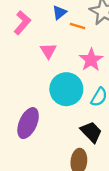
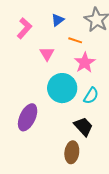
orange line: (78, 26) -> (75, 40), moved

